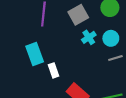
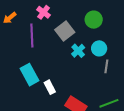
gray line: (115, 58) -> (106, 66), turned -56

